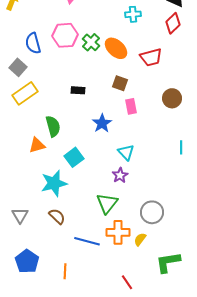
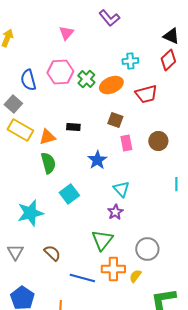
cyan cross: (133, 14) -> (130, 61), moved
orange ellipse: (116, 48) -> (111, 85), turned -65
yellow rectangle: (25, 93) -> (20, 130), turned 65
brown circle: (172, 98) -> (158, 141), moved
orange triangle: (37, 145) -> (47, 137), moved
cyan star: (54, 183) -> (30, 213), moved

